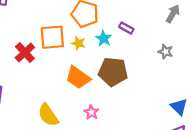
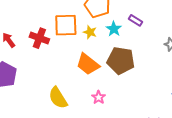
red cross: (25, 52) -> (39, 38), turned -30

